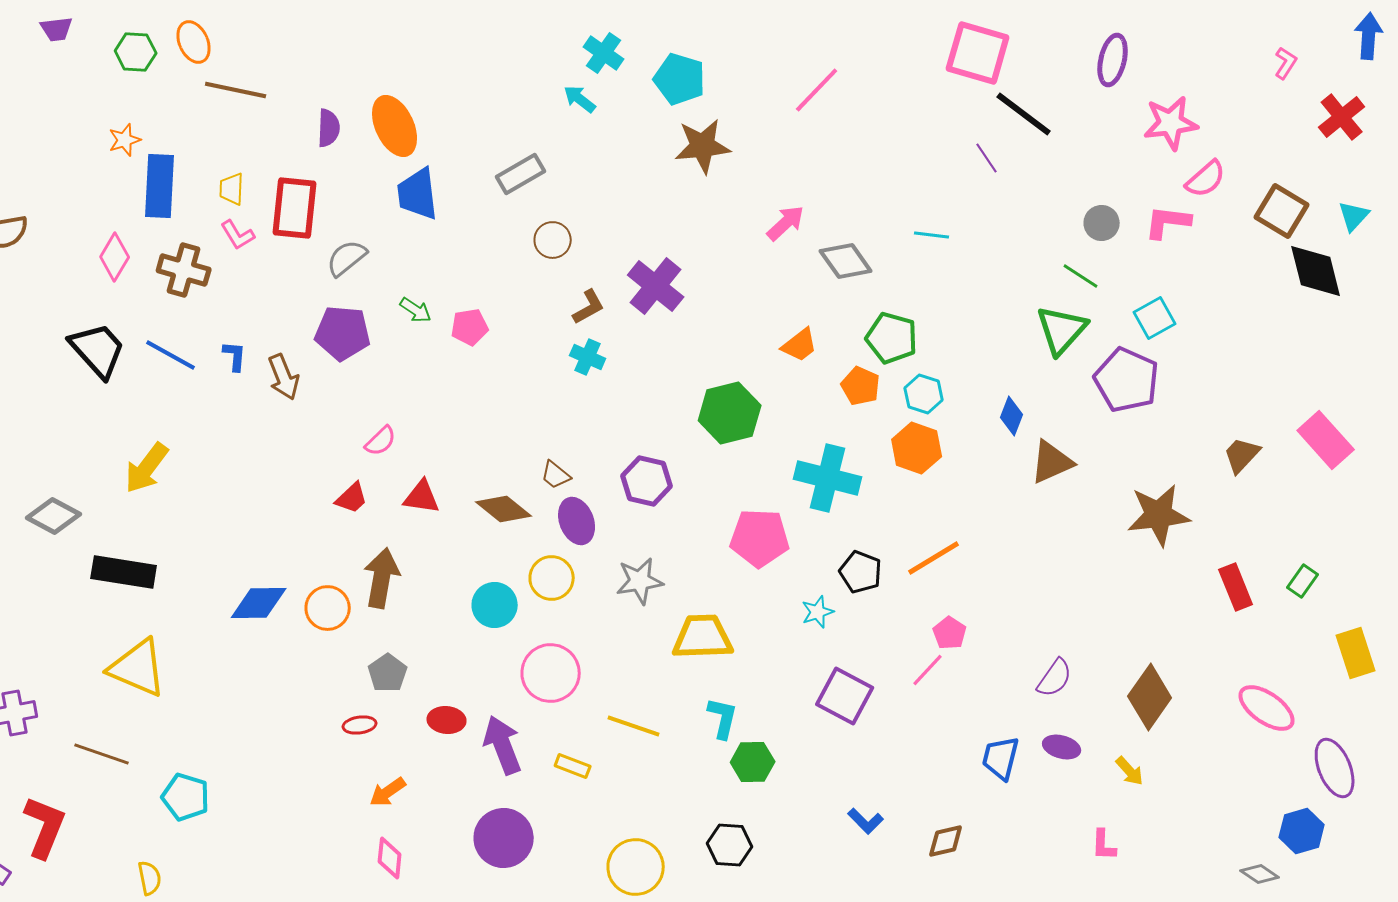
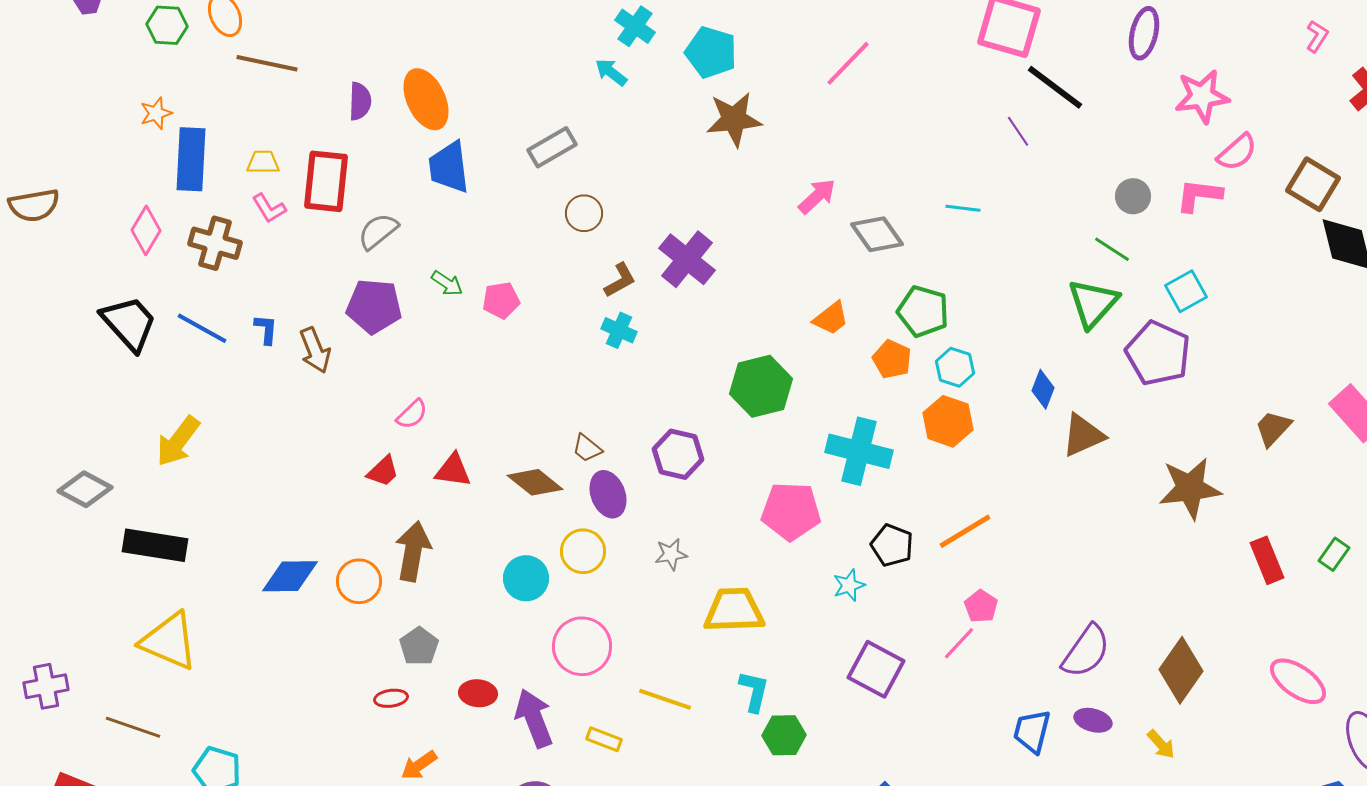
yellow trapezoid: (232, 189) -> (263, 162), turned 88
gray star: (640, 581) -> (671, 554), size x0.7
purple semicircle: (1055, 678) -> (1086, 651), size x1.4

